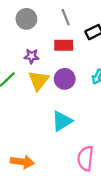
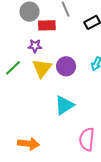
red rectangle: (64, 45) -> (47, 25), moved

